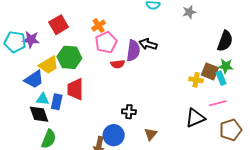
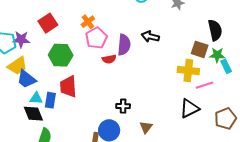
black semicircle: (225, 41) -> (215, 30), turned -30
black arrow: (148, 44) -> (150, 37), moved
yellow trapezoid: (49, 65) -> (17, 66), moved
brown square: (210, 71) -> (200, 49), moved
cyan rectangle: (221, 78) -> (226, 66), moved
blue trapezoid: (34, 79) -> (26, 79), turned 75
yellow cross: (196, 80) -> (188, 70), size x1.5
pink line: (218, 103) -> (205, 85), moved

